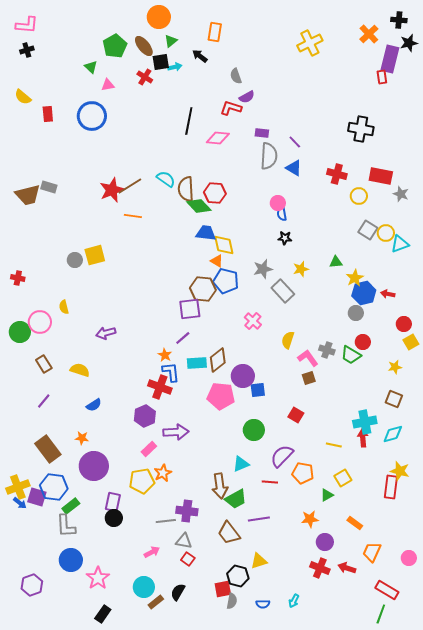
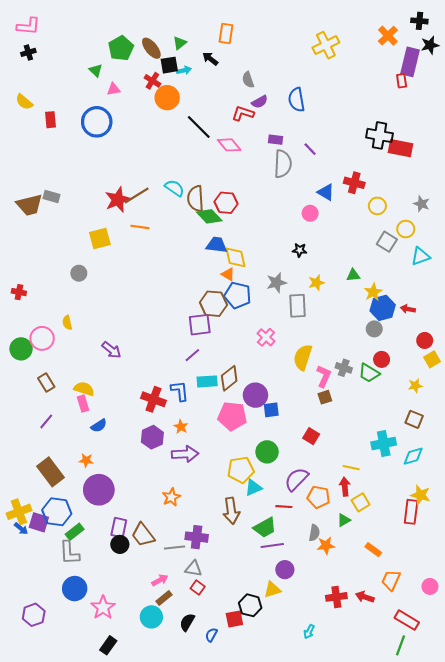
orange circle: (159, 17) -> (167, 98), moved
black line: (189, 121) -> (199, 127), turned -56
pink diamond: (218, 138) -> (229, 145), turned 45
blue triangle: (294, 168) -> (326, 192), moved
red rectangle: (381, 176) -> (401, 148), moved
pink circle: (278, 203) -> (310, 213), moved
blue semicircle: (282, 214) -> (296, 100), moved, size x1.6
yellow circle: (386, 233) -> (406, 229), moved
yellow square: (95, 255) -> (100, 238), moved
gray rectangle: (283, 291) -> (297, 306), turned 40
purple arrow: (106, 333) -> (111, 350), turned -126
yellow semicircle: (288, 340) -> (303, 357), size x1.4
orange star: (165, 355) -> (181, 427), moved
pink L-shape: (308, 358) -> (324, 376), turned 60
red cross: (160, 387) -> (153, 399), moved
red arrow: (363, 438) -> (345, 487), moved
pink rectangle: (149, 449) -> (83, 404), moved, turned -63
yellow pentagon: (142, 481) -> (241, 470), moved
green trapezoid: (236, 499) -> (265, 528), moved
brown trapezoid: (229, 533) -> (143, 535), moved
purple circle: (325, 542) -> (285, 570), moved
red cross: (320, 568) -> (336, 597), turned -30
gray semicircle: (232, 601) -> (314, 533), moved
brown rectangle: (156, 602) -> (164, 598), moved
blue semicircle: (263, 604) -> (211, 635), moved, turned 120

